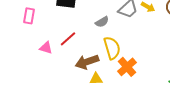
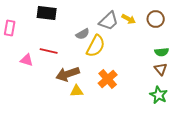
red line: (68, 39) -> (49, 51), turned 54
yellow semicircle: (112, 48) -> (96, 46), moved, turned 45

